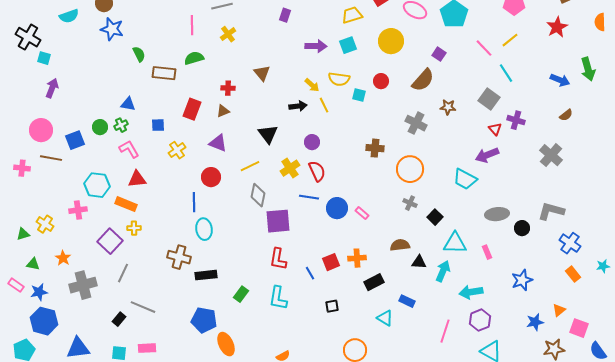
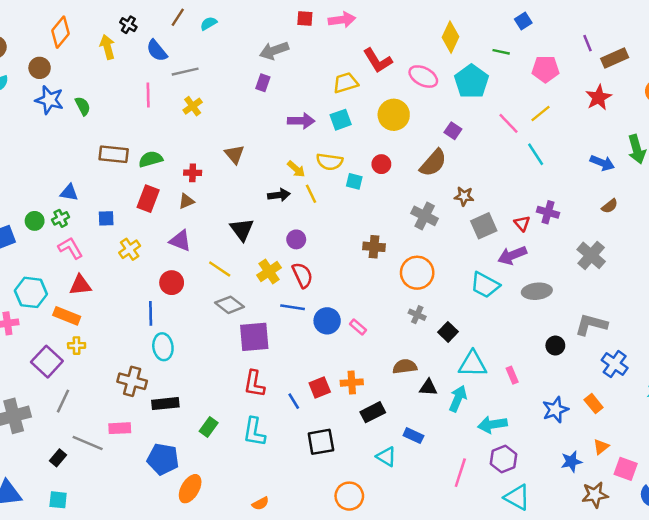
green semicircle: (139, 54) -> (83, 106), moved
green semicircle: (194, 58) -> (151, 159), moved
gray square: (489, 99) -> (484, 226), moved, turned 30
yellow line: (250, 166) -> (220, 269), turned 60
gray diamond: (258, 195) -> (230, 305), turned -65
gray ellipse: (497, 214) -> (537, 291), moved
orange rectangle: (573, 274) -> (594, 404), moved
black square: (332, 306) -> (321, 442), size x1.6
orange ellipse: (226, 344) -> (190, 489), turned 55
pink rectangle: (147, 348) -> (120, 428), moved

